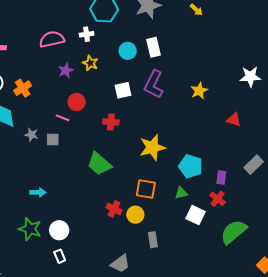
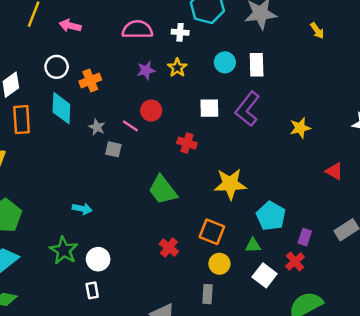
gray star: (31, 135) -> (97, 127), moved
yellow circle: (135, 215) -> (219, 264), moved

